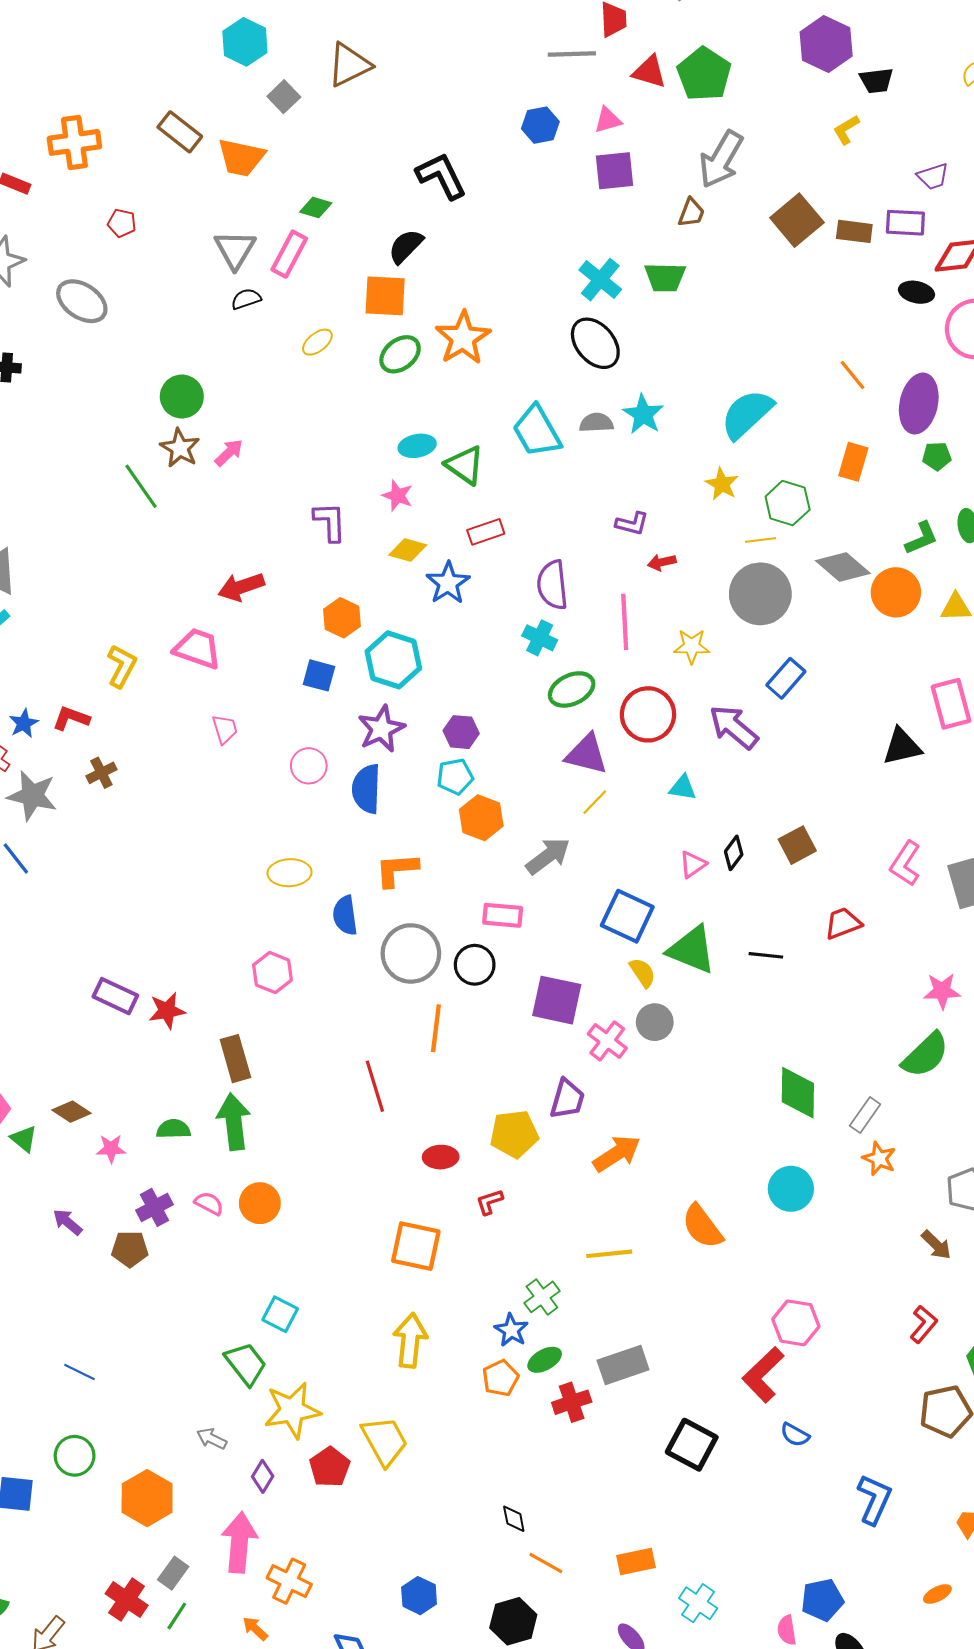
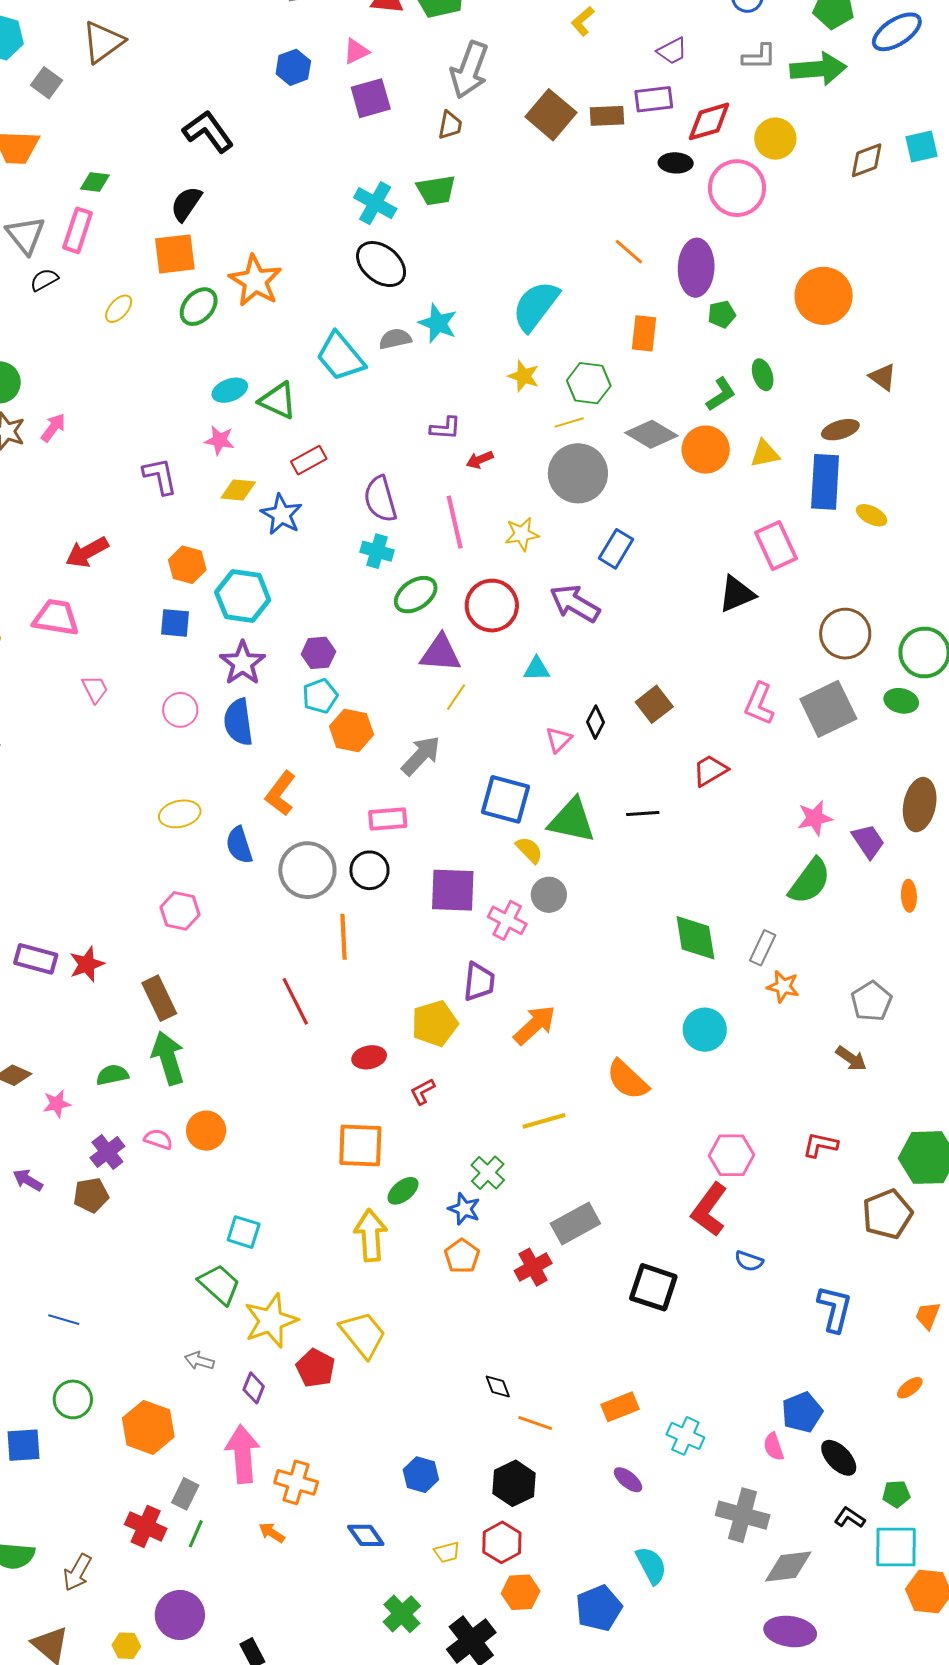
orange L-shape: (397, 870) -> (280, 794), turned -39
red L-shape: (924, 1324) -> (820, 1145), moved, turned -108
green ellipse: (545, 1360) -> (403, 1191), moved

